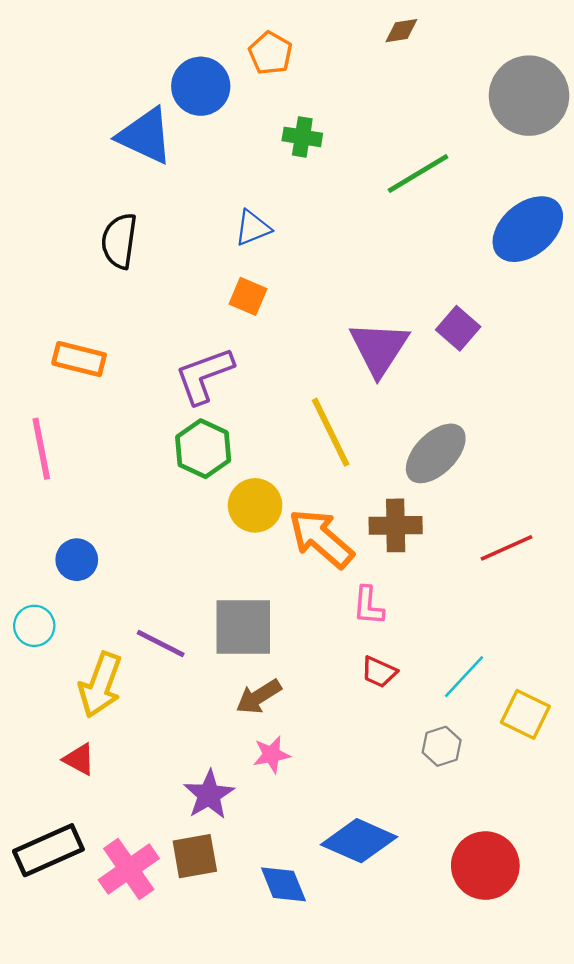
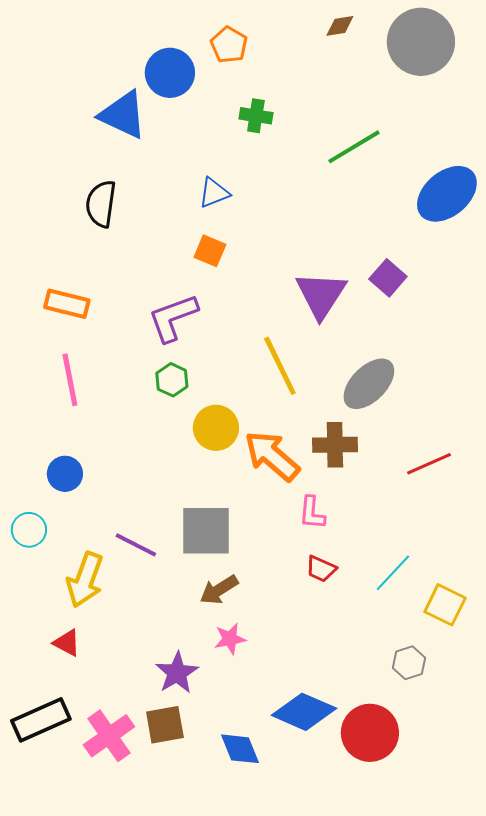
gray circle: (529, 96) -> (421, 42), moved
pink line: (41, 449) -> (70, 380), moved
green hexagon: (203, 449) -> (172, 380), size x0.7
gray hexagon: (442, 746) -> (409, 663), moved
red circle: (485, 866) -> (370, 733), moved

